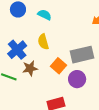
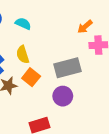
orange square: (59, 66) -> (31, 77), moved

